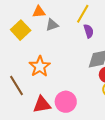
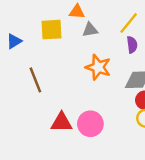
yellow square: (21, 30) -> (52, 30), turned 30
orange star: (40, 66) -> (98, 67), moved, turned -30
brown line: (16, 85) -> (35, 80), moved

